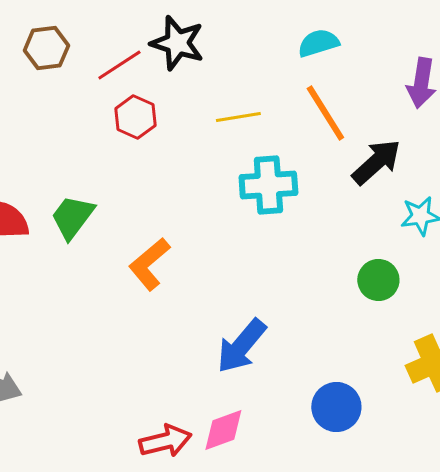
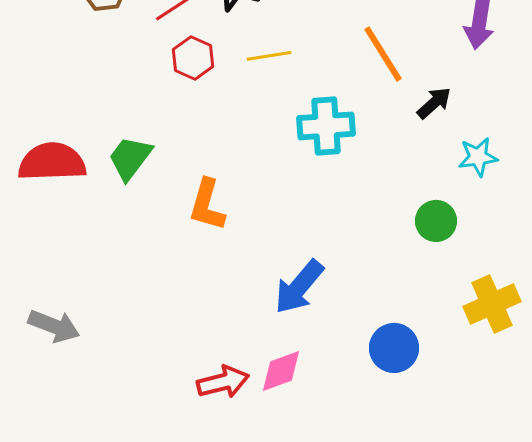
yellow line: (238, 117) -> (269, 56), moved
black arrow: (376, 162) -> (434, 103), size x0.7
orange L-shape: (149, 264) -> (207, 205), turned -34

